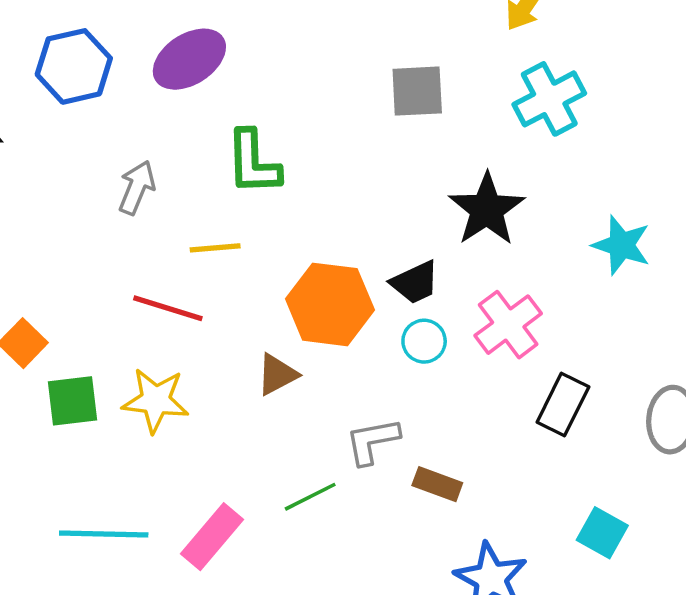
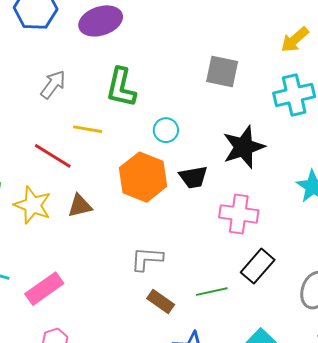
pink cross: (508, 325) -> (239, 214), turned 30
cyan circle: (424, 341) -> (166, 130), moved
brown triangle: (277, 374) -> (80, 206), moved
brown rectangle: (437, 484) -> (161, 301), moved
green line: (310, 497) -> (212, 292), moved

